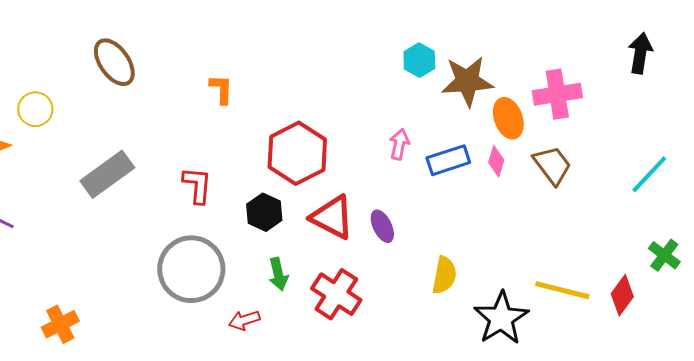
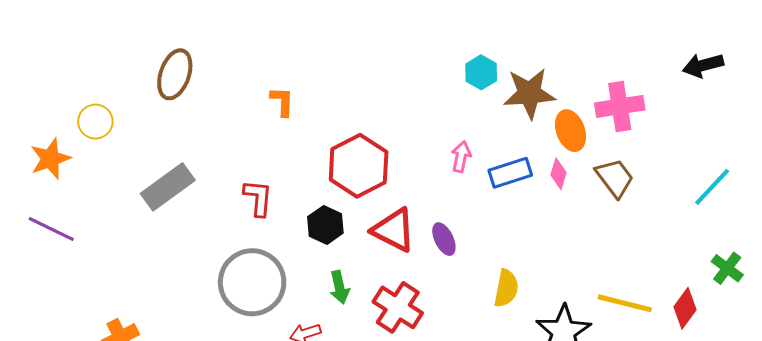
black arrow: (640, 53) -> (703, 65), turned -114
brown ellipse: (114, 62) -> (175, 74), turned 54

